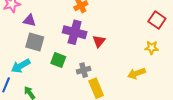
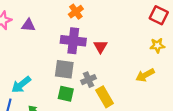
purple triangle: (29, 20) -> (28, 25), moved
gray square: (35, 42) -> (64, 69), moved
green square: (58, 60) -> (66, 94), moved

